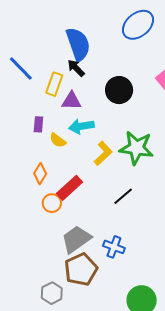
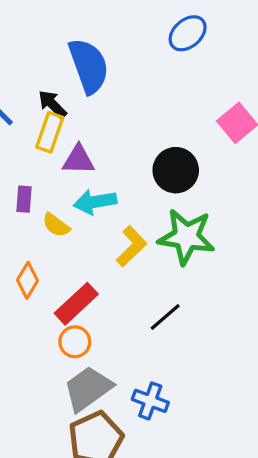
blue ellipse: (138, 25) -> (188, 33), size x0.7
black arrow: (76, 68) -> (52, 104), moved
black circle: (119, 90) -> (176, 170), moved
orange circle: (52, 203) -> (75, 342), moved

